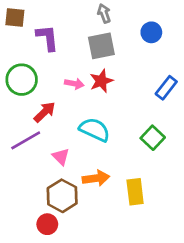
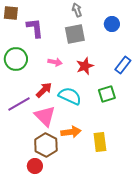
red star: (101, 81) -> (85, 66), moved
red arrow: (45, 112) -> (44, 90), moved
green square: (153, 138) -> (107, 94), moved, turned 30
pink triangle: (61, 157) -> (45, 116), size x1.6

